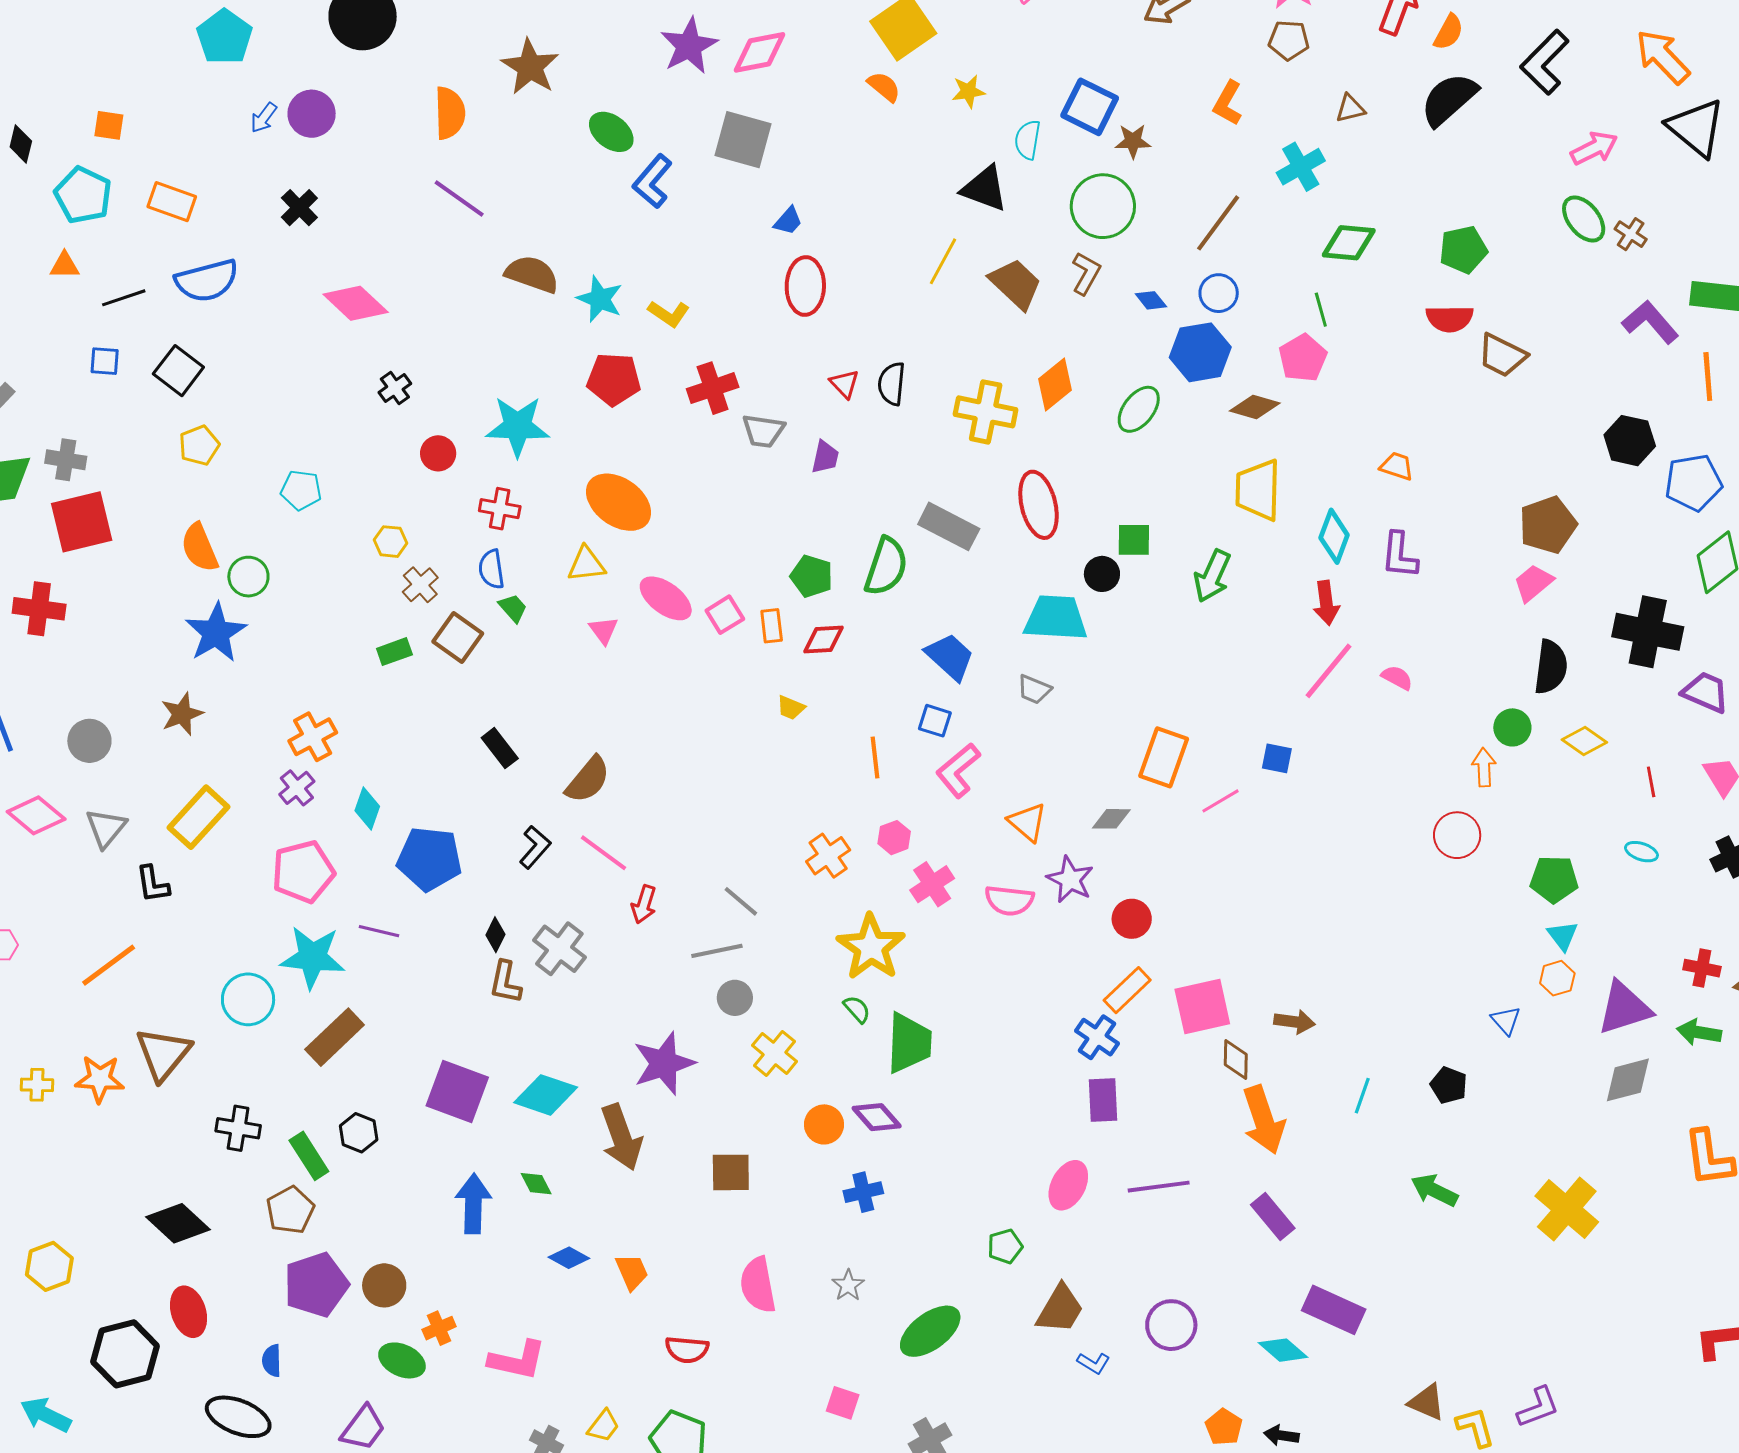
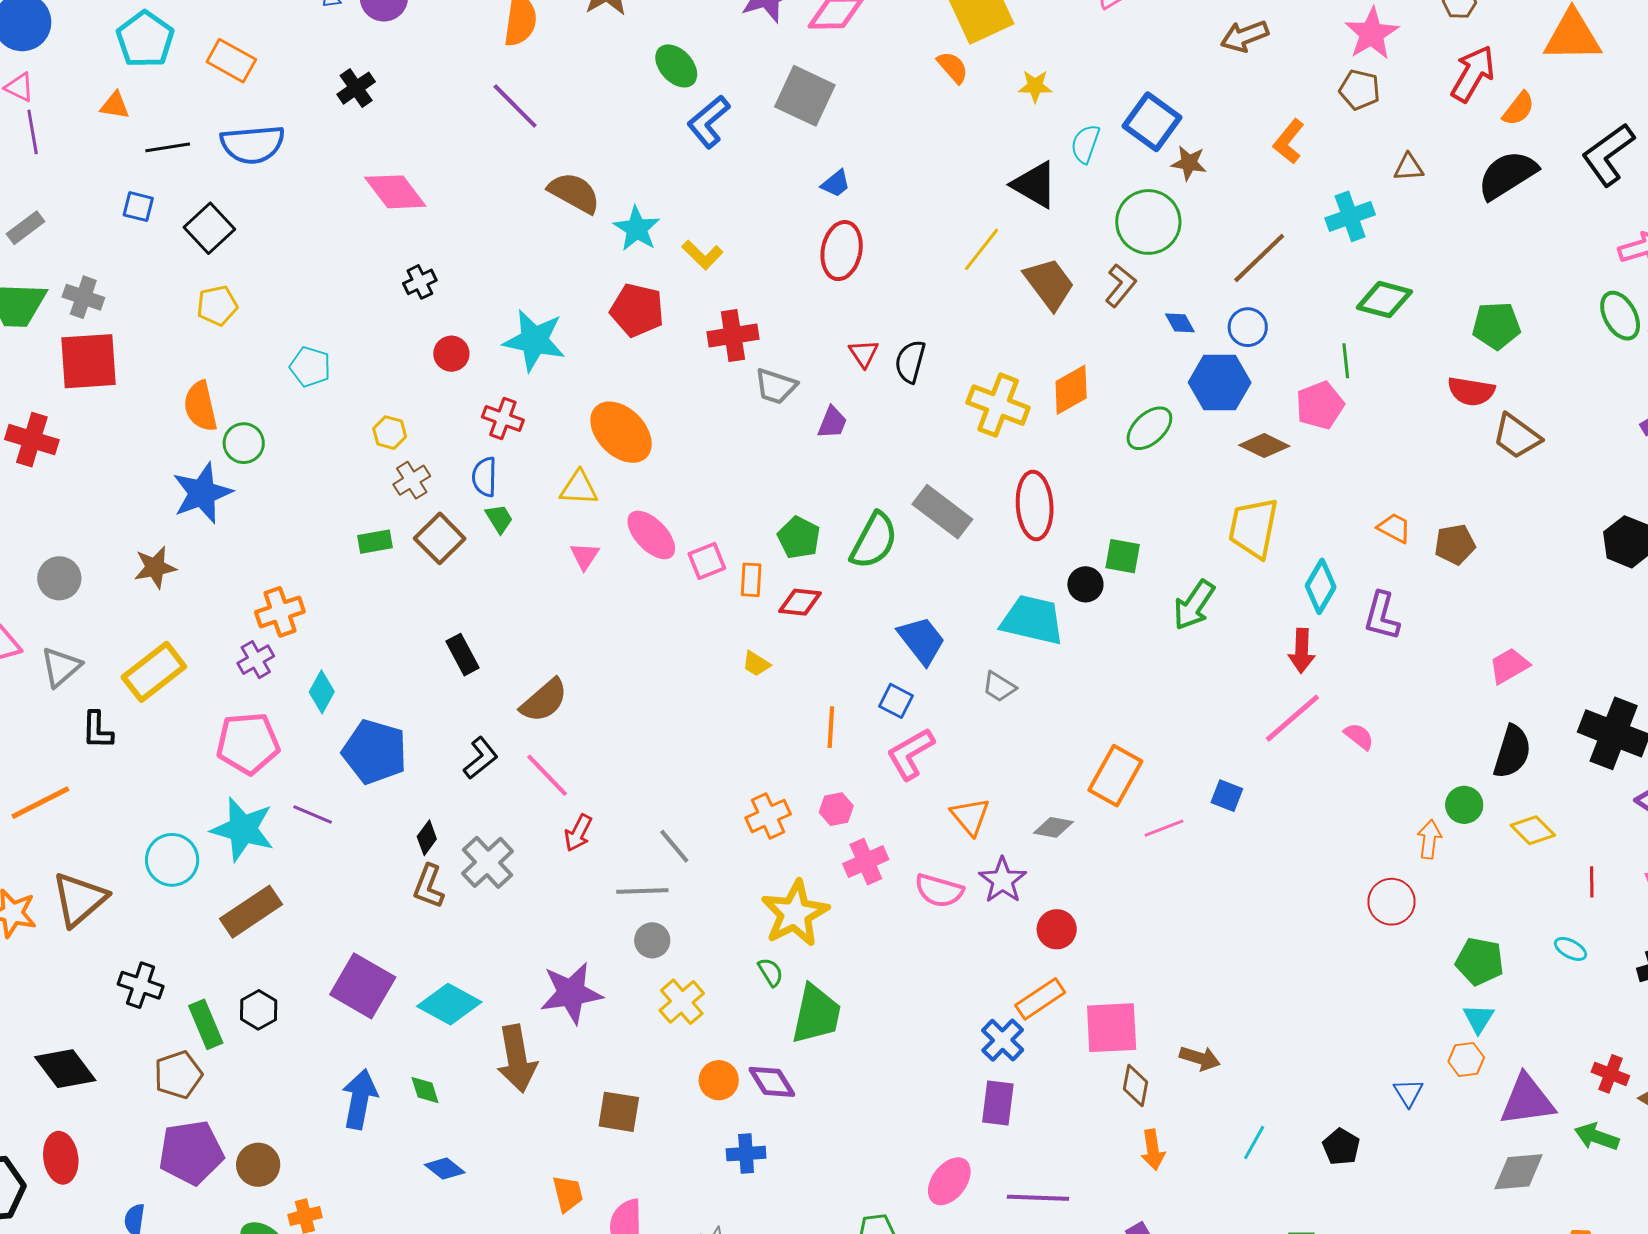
brown pentagon: (1548, 525) -> (1455, 544), moved, size x0.7
orange arrow: (1264, 1120) -> (1153, 1150), size x0.6
orange trapezoid: (632, 1272) -> (568, 1194), moved

